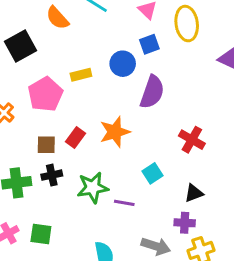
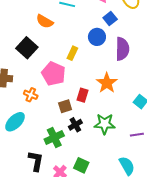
yellow rectangle: (81, 75) -> (72, 53), turned -32
green star: (93, 188) -> (105, 124), turned 30
purple line: (124, 203) -> (137, 135), moved
green square: (41, 234) -> (81, 165), turned 35

